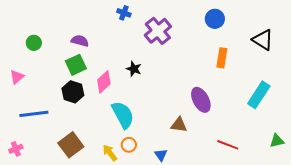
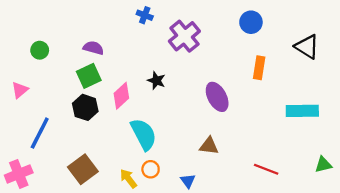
cyan rectangle: (259, 95) -> (302, 111), turned 56
purple ellipse: (201, 100) -> (217, 97), moved
blue line: (34, 114) -> (40, 133), turned -56
pink cross: (16, 149) -> (19, 174), size x1.6

